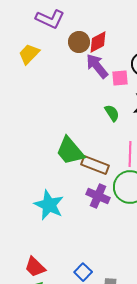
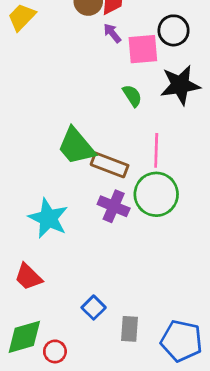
purple arrow: (97, 66) -> (112, 33), size x0.6
pink square: (120, 78) -> (143, 49), size x1.4
red trapezoid: (35, 267) -> (28, 277), moved

